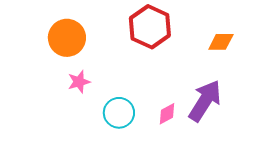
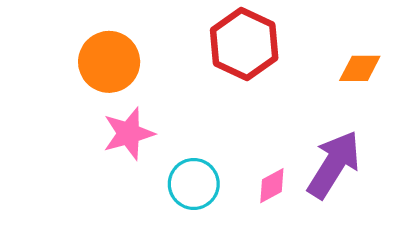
pink star: (79, 82) -> (129, 133), size x1.4

